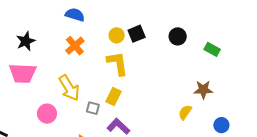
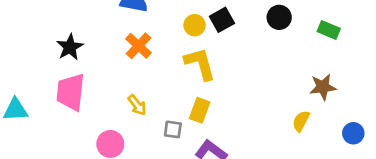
pink trapezoid: (23, 73) -> (71, 92), turned 100
yellow arrow: (69, 88) -> (137, 105), size x0.6

